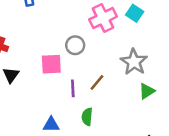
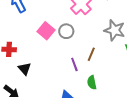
pink square: (51, 64) -> (46, 31), moved, turned -30

